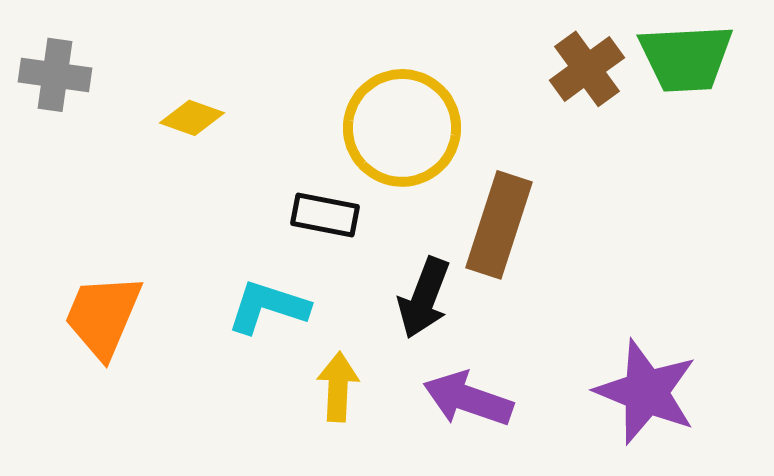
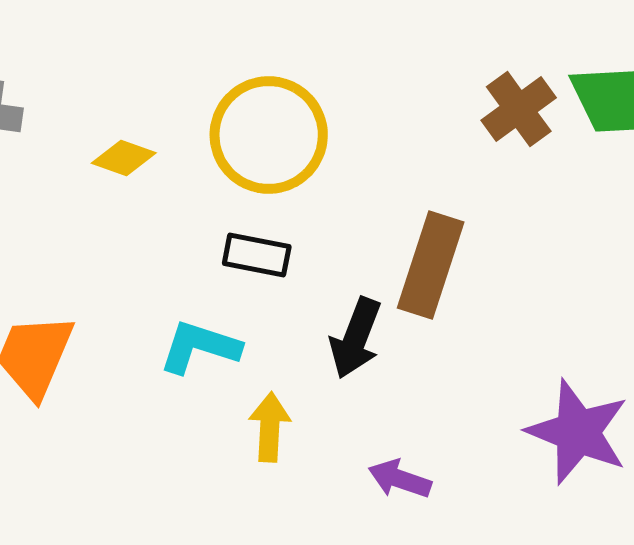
yellow circle: (402, 128) -> (269, 135), moved
purple arrow: (468, 399) -> (400, 479), moved, size x0.7

